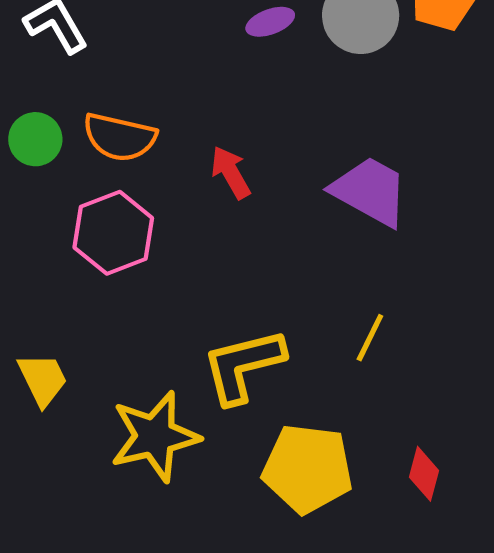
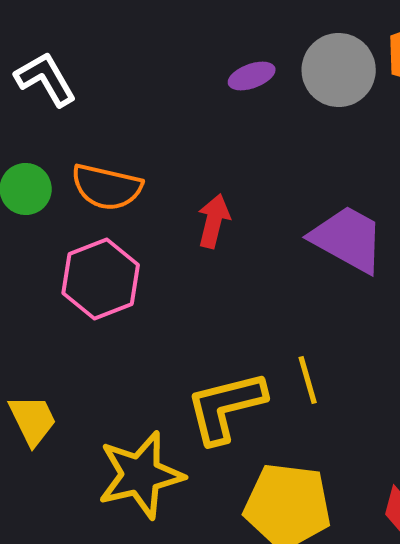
red arrow: (231, 172) -> (214, 221), turned 44
yellow line: (370, 338) -> (308, 380), moved, turned -42

